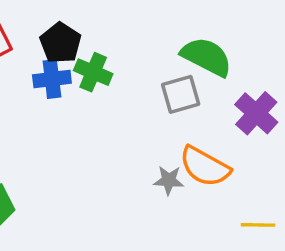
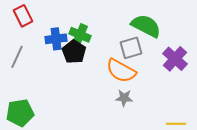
black pentagon: (60, 43) -> (74, 52), moved
orange semicircle: (205, 167) -> (121, 71), moved

